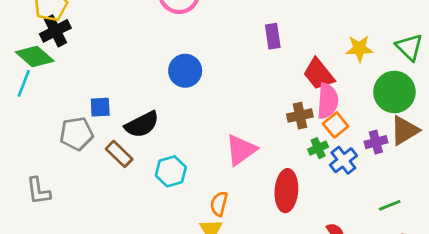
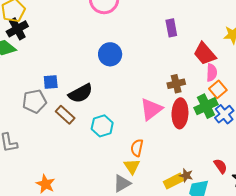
pink semicircle: (328, 101) -> (212, 73), size x0.7
brown cross: (300, 116) -> (176, 84), moved
green cross: (318, 148) -> (206, 106), size x1.6
red ellipse: (286, 191) -> (180, 113), moved

